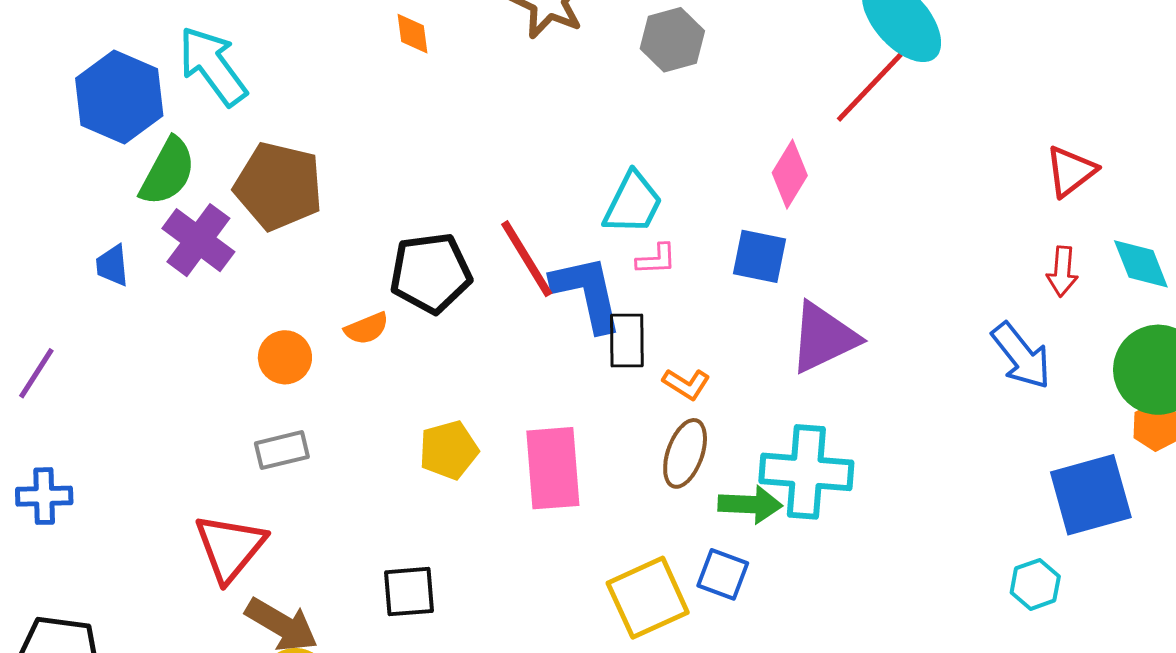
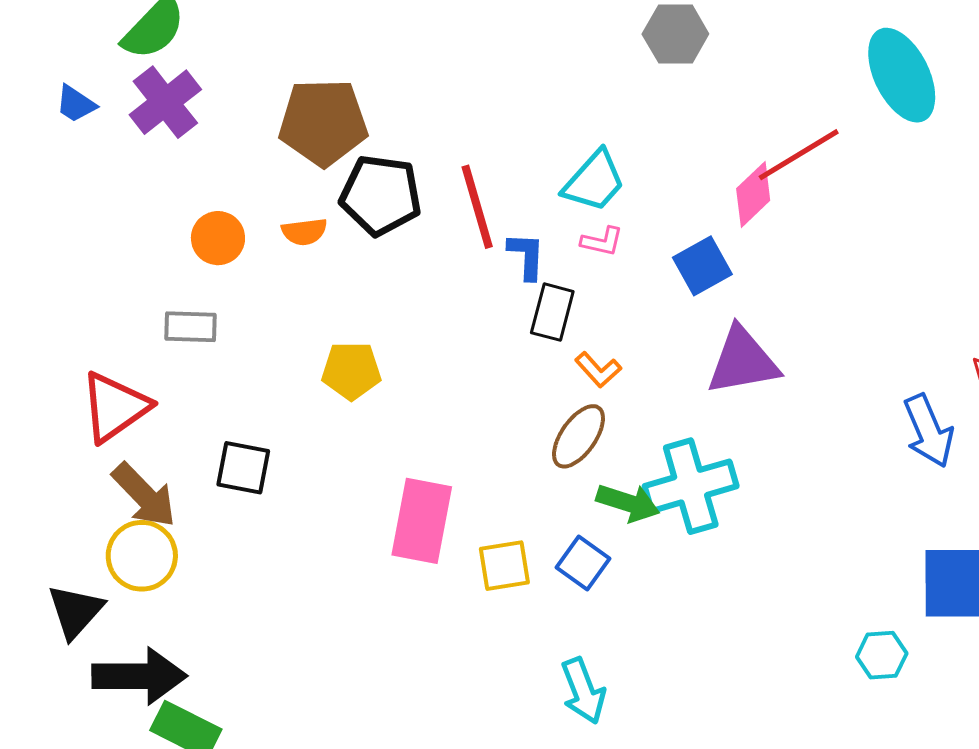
red line: (870, 87) -> (799, 155), moved
brown pentagon: (279, 186) -> (323, 122), moved, turned -30
blue square: (759, 256) -> (702, 266), turned 34
blue trapezoid: (112, 265) -> (76, 104), turned -66
blue L-shape: (587, 293) -> (526, 256), size x0.6
pink rectangle: (553, 468) -> (422, 521), moved
cyan cross: (806, 472) -> (691, 486), turned -36
black square: (409, 592) -> (243, 468), moved
yellow square: (648, 598) -> (504, 566), size x0.7

